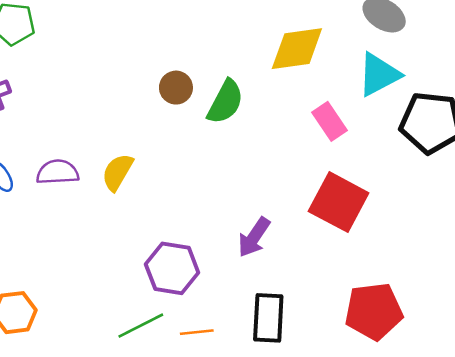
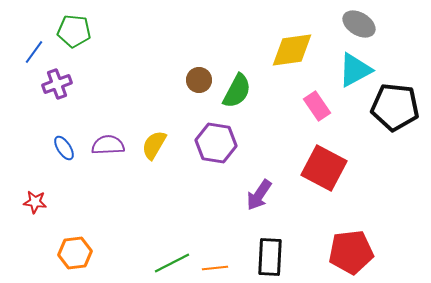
purple hexagon: (172, 268) -> (216, 143), moved

